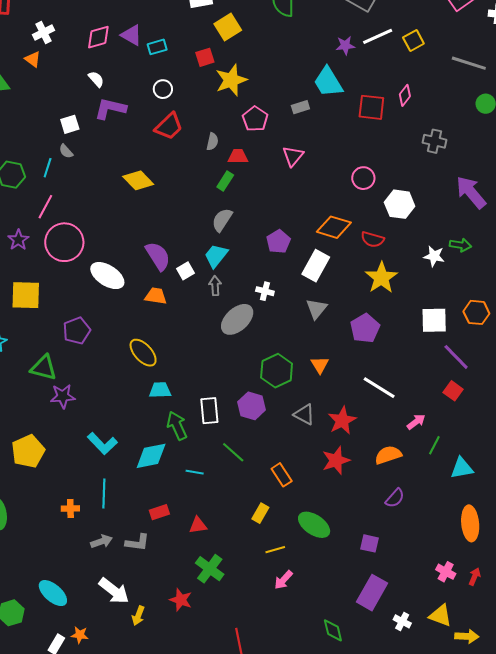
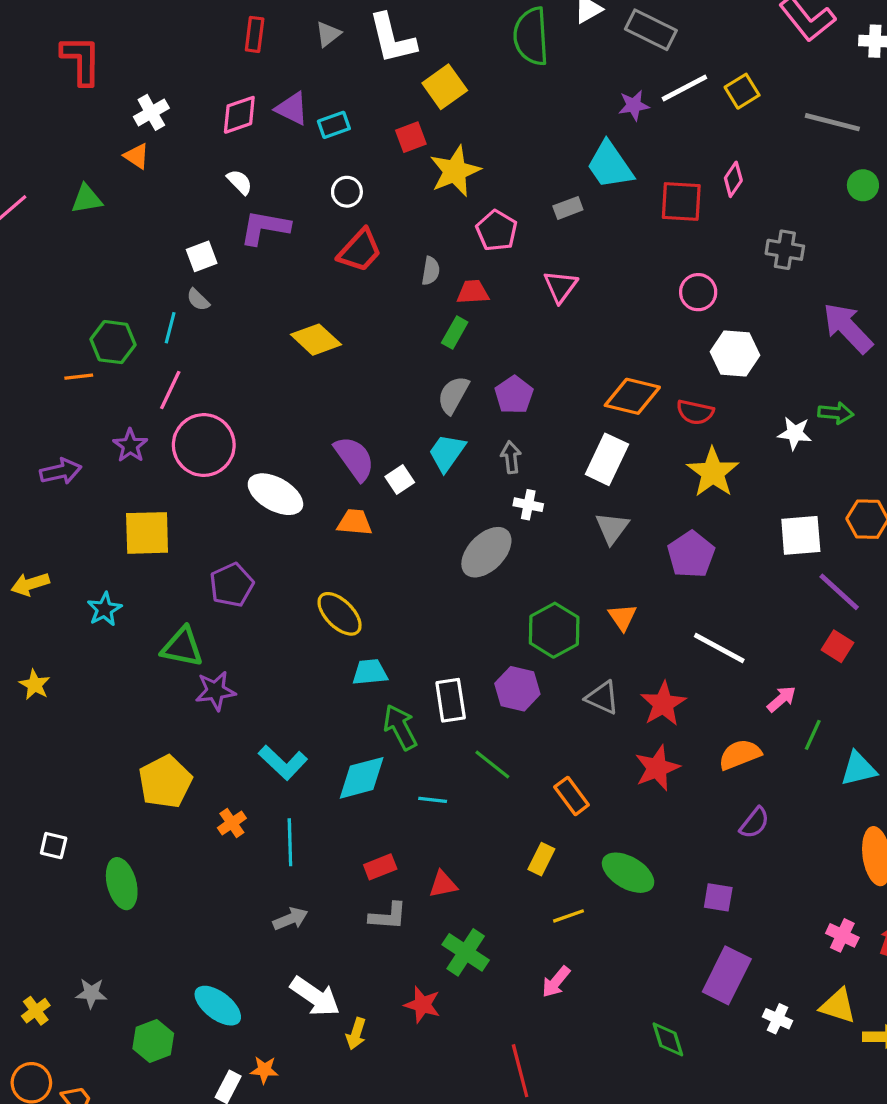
pink circle: (363, 178) -> (698, 292), moved
purple pentagon: (278, 242) -> (514, 395), moved
gray arrow: (215, 286) -> (511, 457), moved
orange cross: (70, 509) -> (232, 823), moved, turned -30
gray L-shape: (137, 543) -> (388, 916), moved
pink arrow: (283, 580) -> (556, 982), moved

